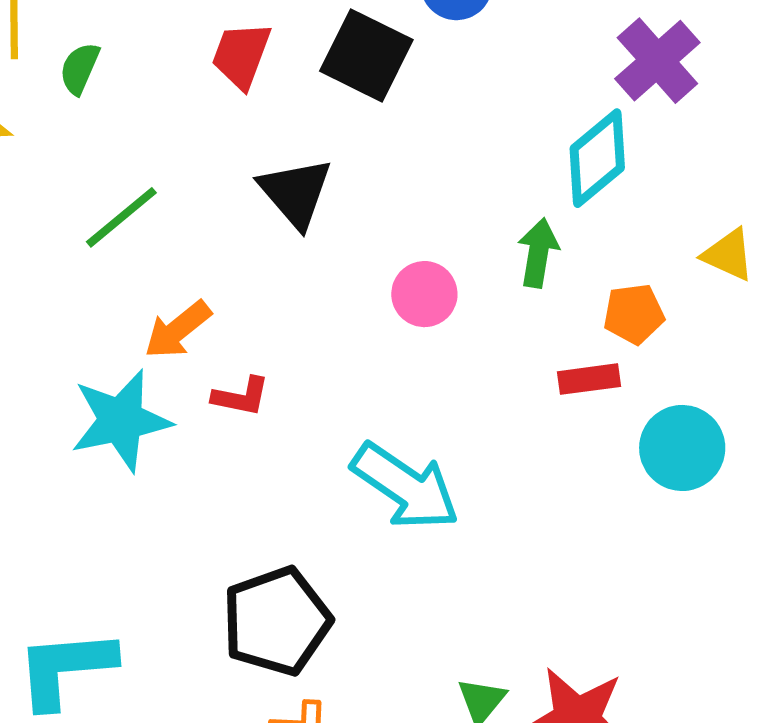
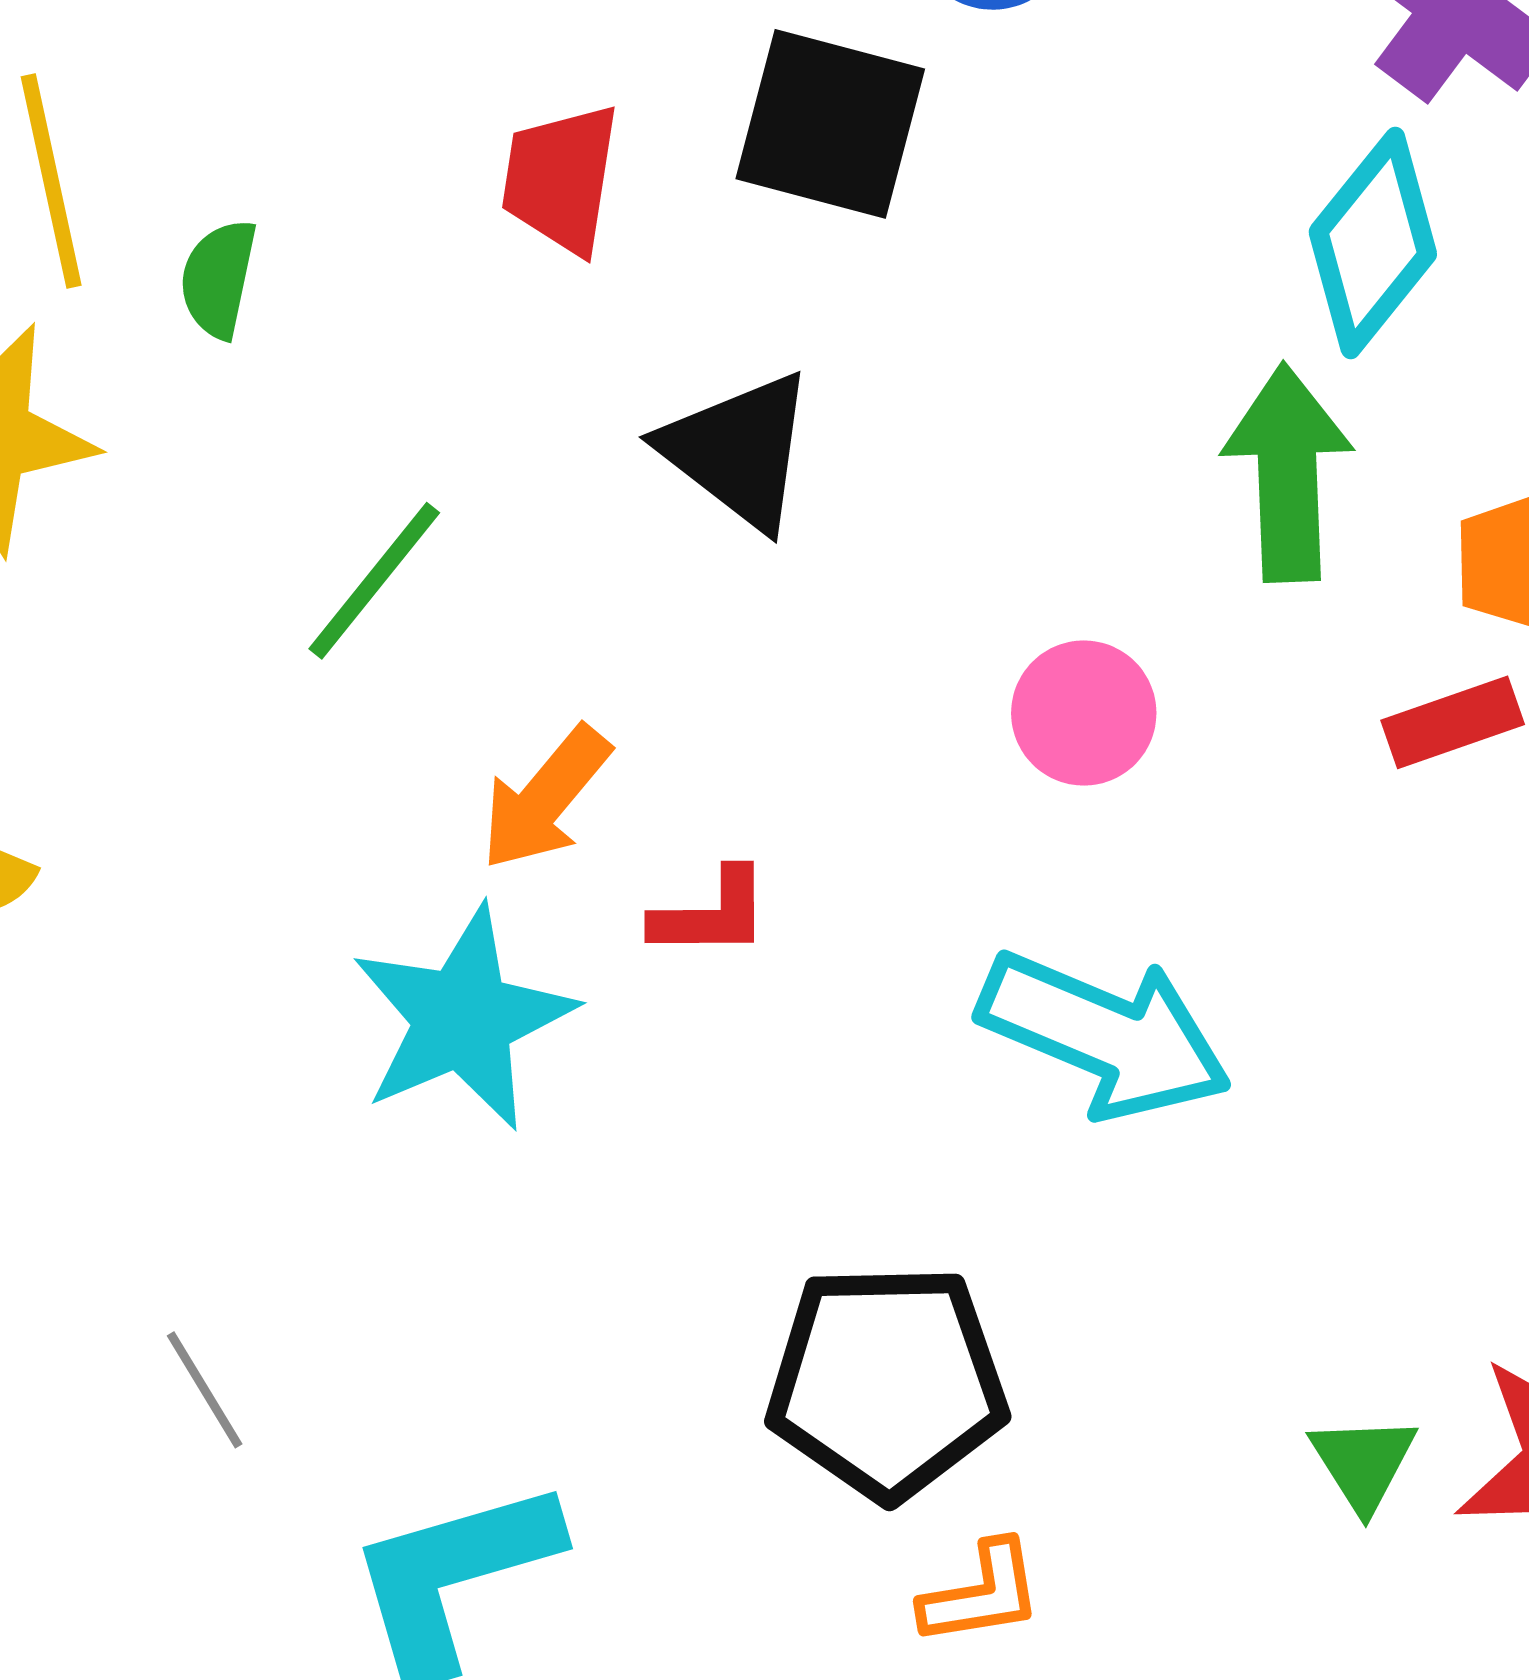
green arrow: (538, 253) -> (1288, 473), size x1.4
pink circle: (424, 294) -> (1084, 713), moved
black pentagon: (277, 621) -> (887, 1382), turned 30

